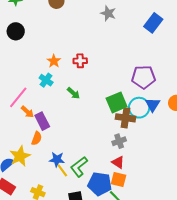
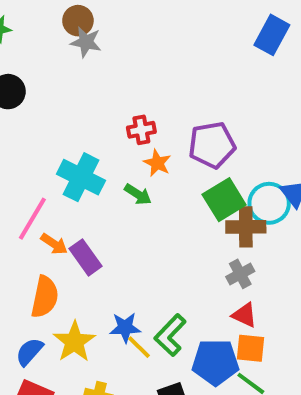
gray star: (108, 13) -> (86, 42), moved
orange star: (54, 61) -> (157, 163), moved
purple pentagon: (143, 77) -> (212, 145), moved
cyan cross: (46, 80) -> (81, 177), size x1.6
orange semicircle: (37, 138) -> (45, 297), moved, size x1.5
yellow star: (20, 156) -> (74, 342), moved

